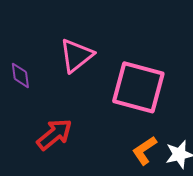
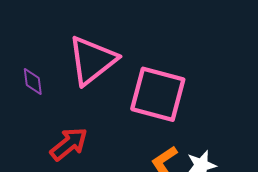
pink triangle: (76, 55) -> (92, 60), size x1.4

